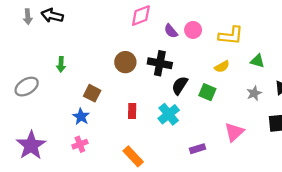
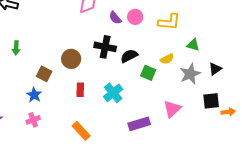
brown circle: (125, 62) -> (71, 59), moved
yellow semicircle: (222, 67) -> (167, 59), moved
black semicircle: (180, 85) -> (129, 56), moved, turned 30
gray star: (254, 93) -> (190, 74), size x1.5
purple rectangle: (197, 149) -> (139, 124), size x1.5

